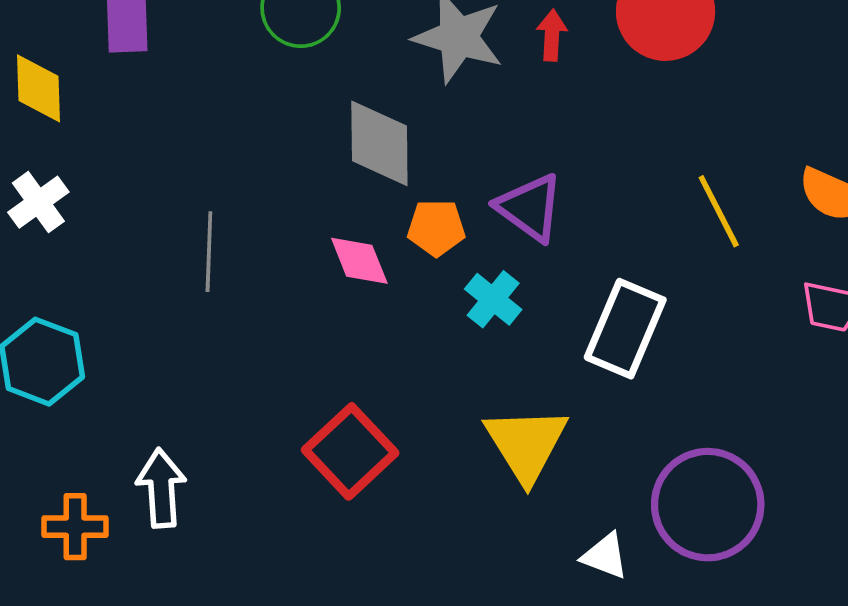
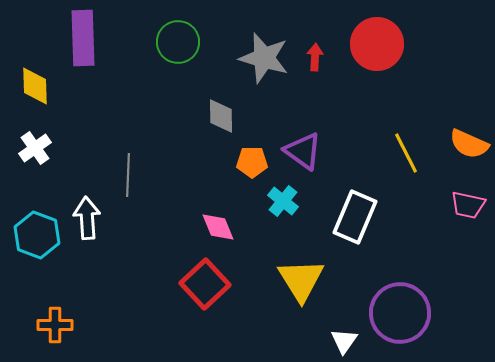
gray diamond: (379, 143) -> (221, 116), size x0.7
pink diamond: (359, 261) -> (218, 227), moved
white arrow: (161, 488) -> (87, 218), moved
white triangle: (605, 556) -> (344, 341), turned 44

